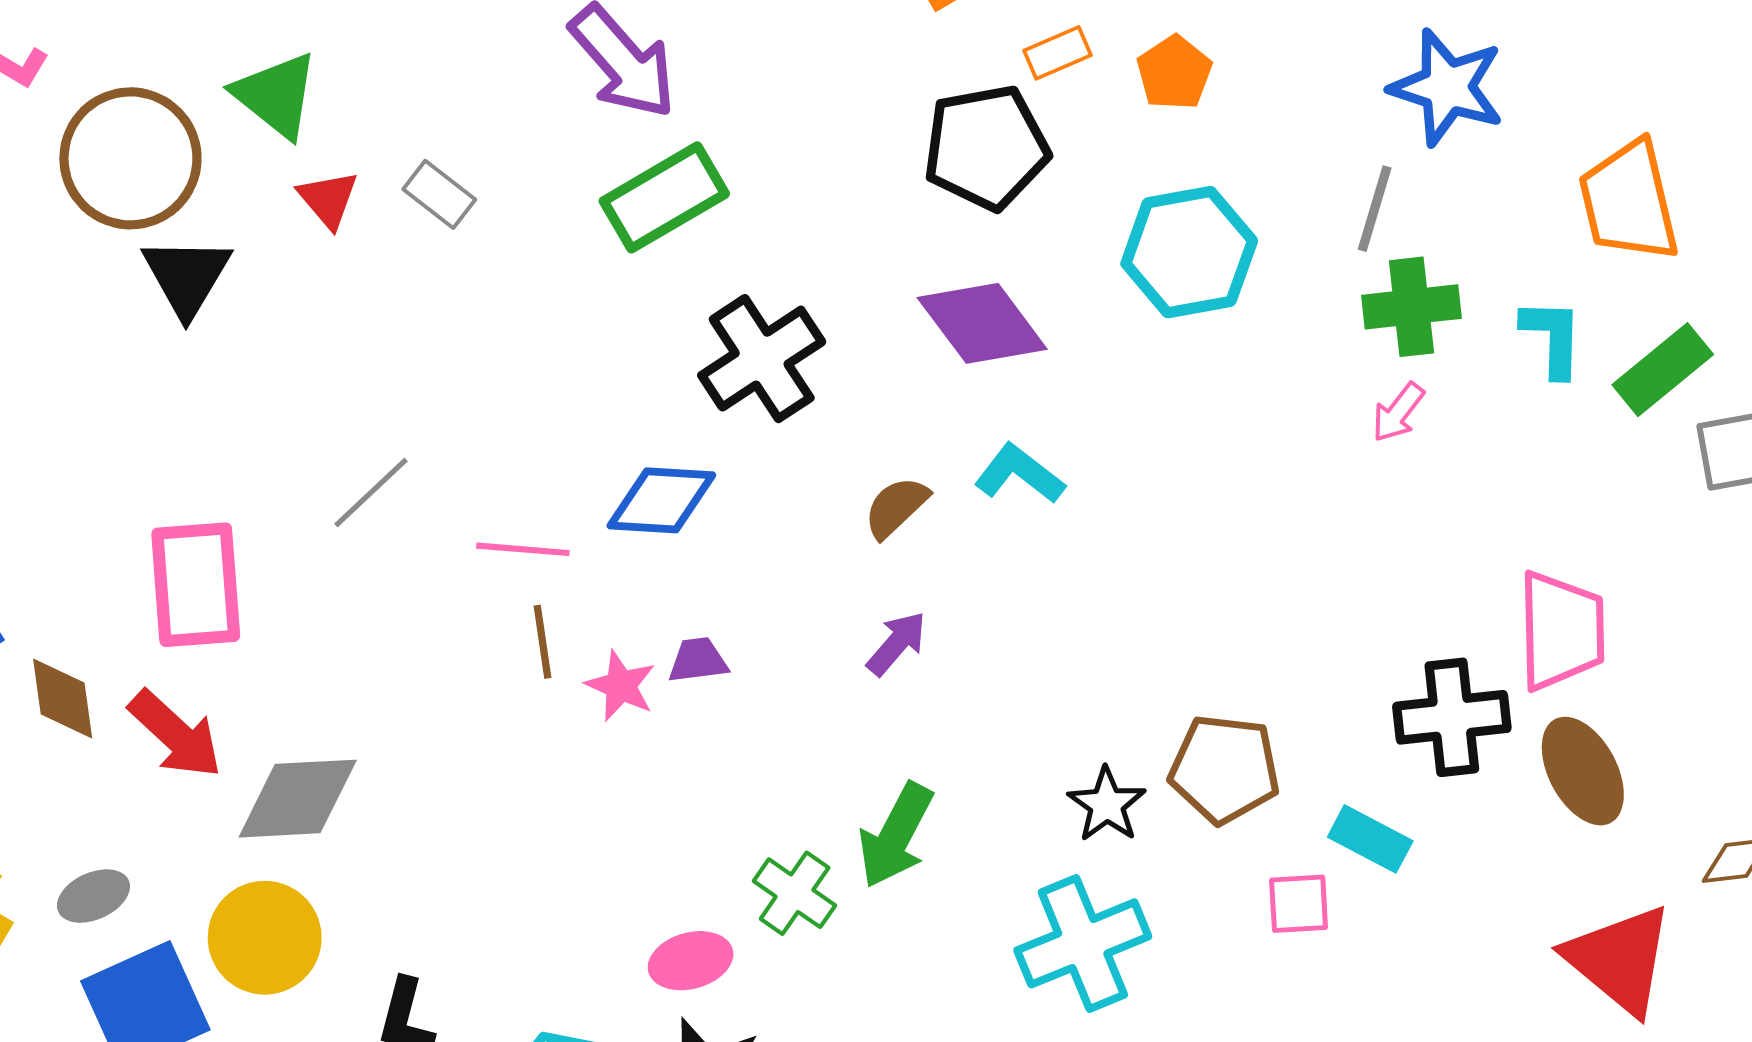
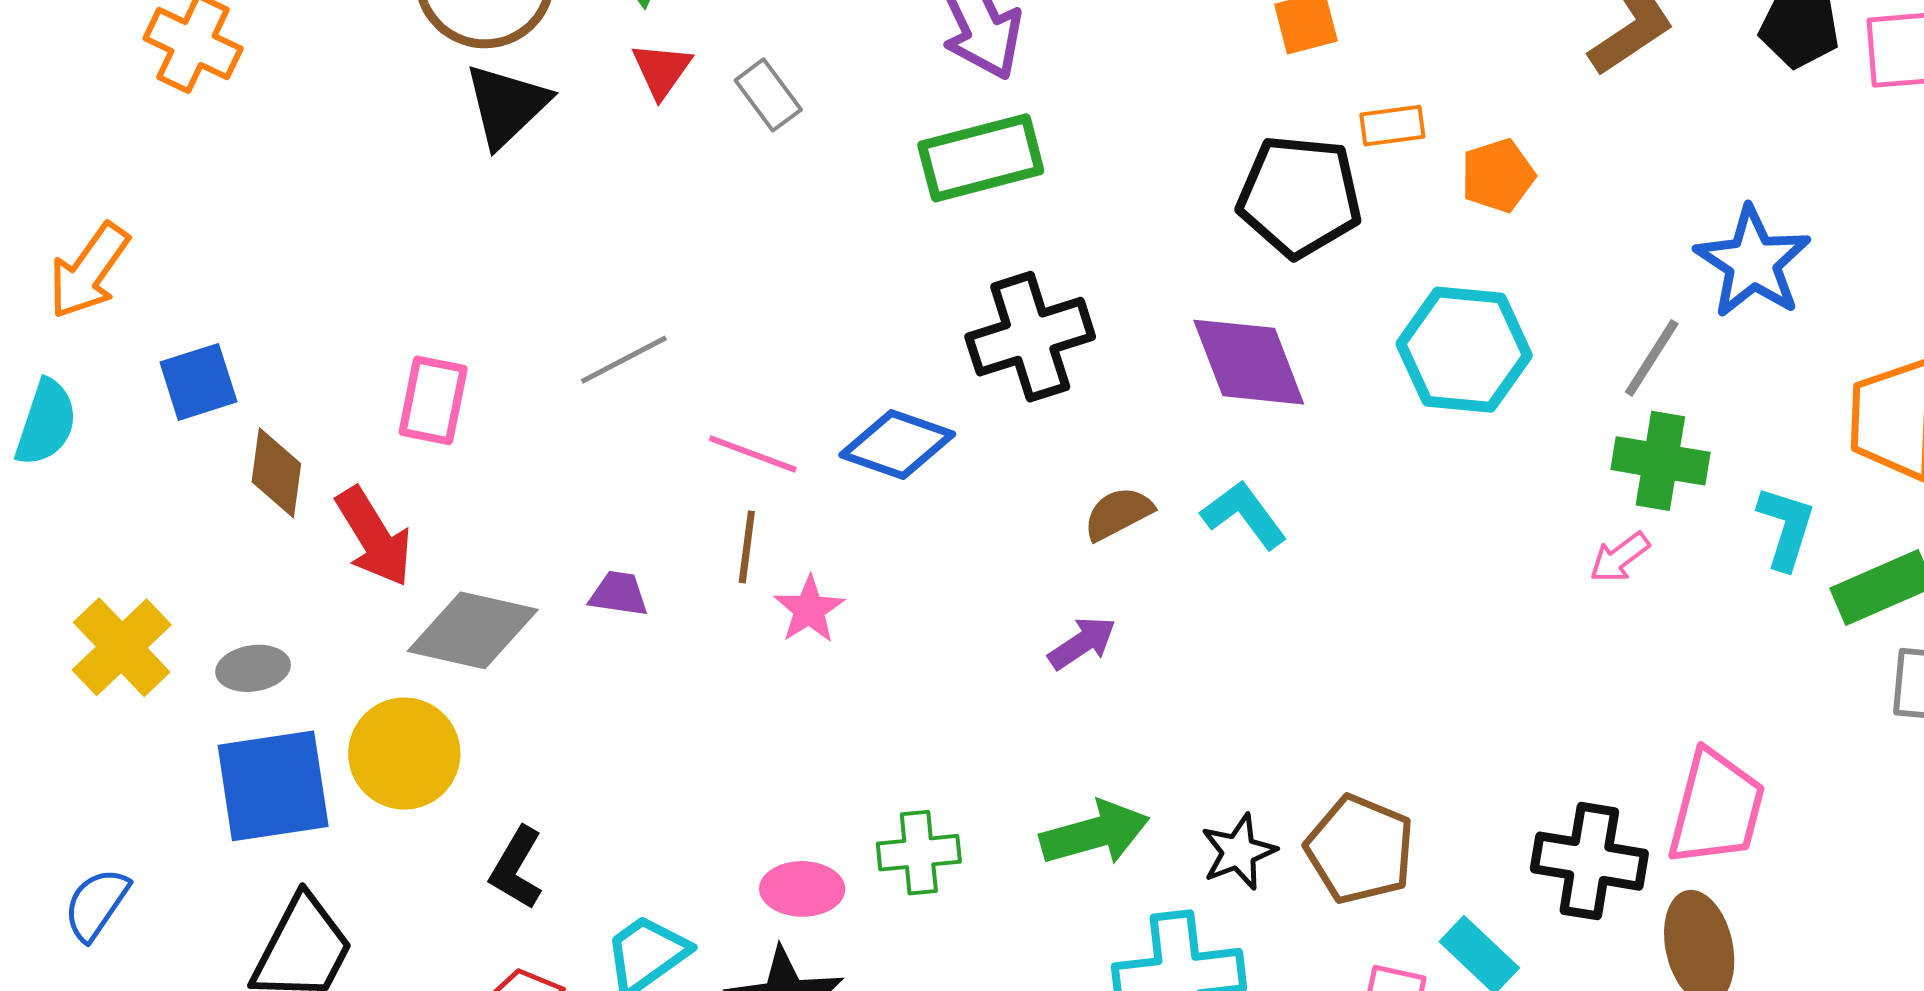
pink rectangle: (196, 585) -> (433, 400), size x0.7
purple trapezoid: (698, 660) -> (619, 594), moved
green arrow: (896, 835) -> (1095, 833), moved, turned -149
green cross: (795, 893) -> (919, 853), turned 34

